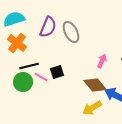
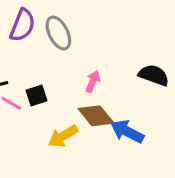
pink arrow: (102, 61) -> (93, 81), moved
yellow arrow: (92, 108) -> (63, 136), moved

